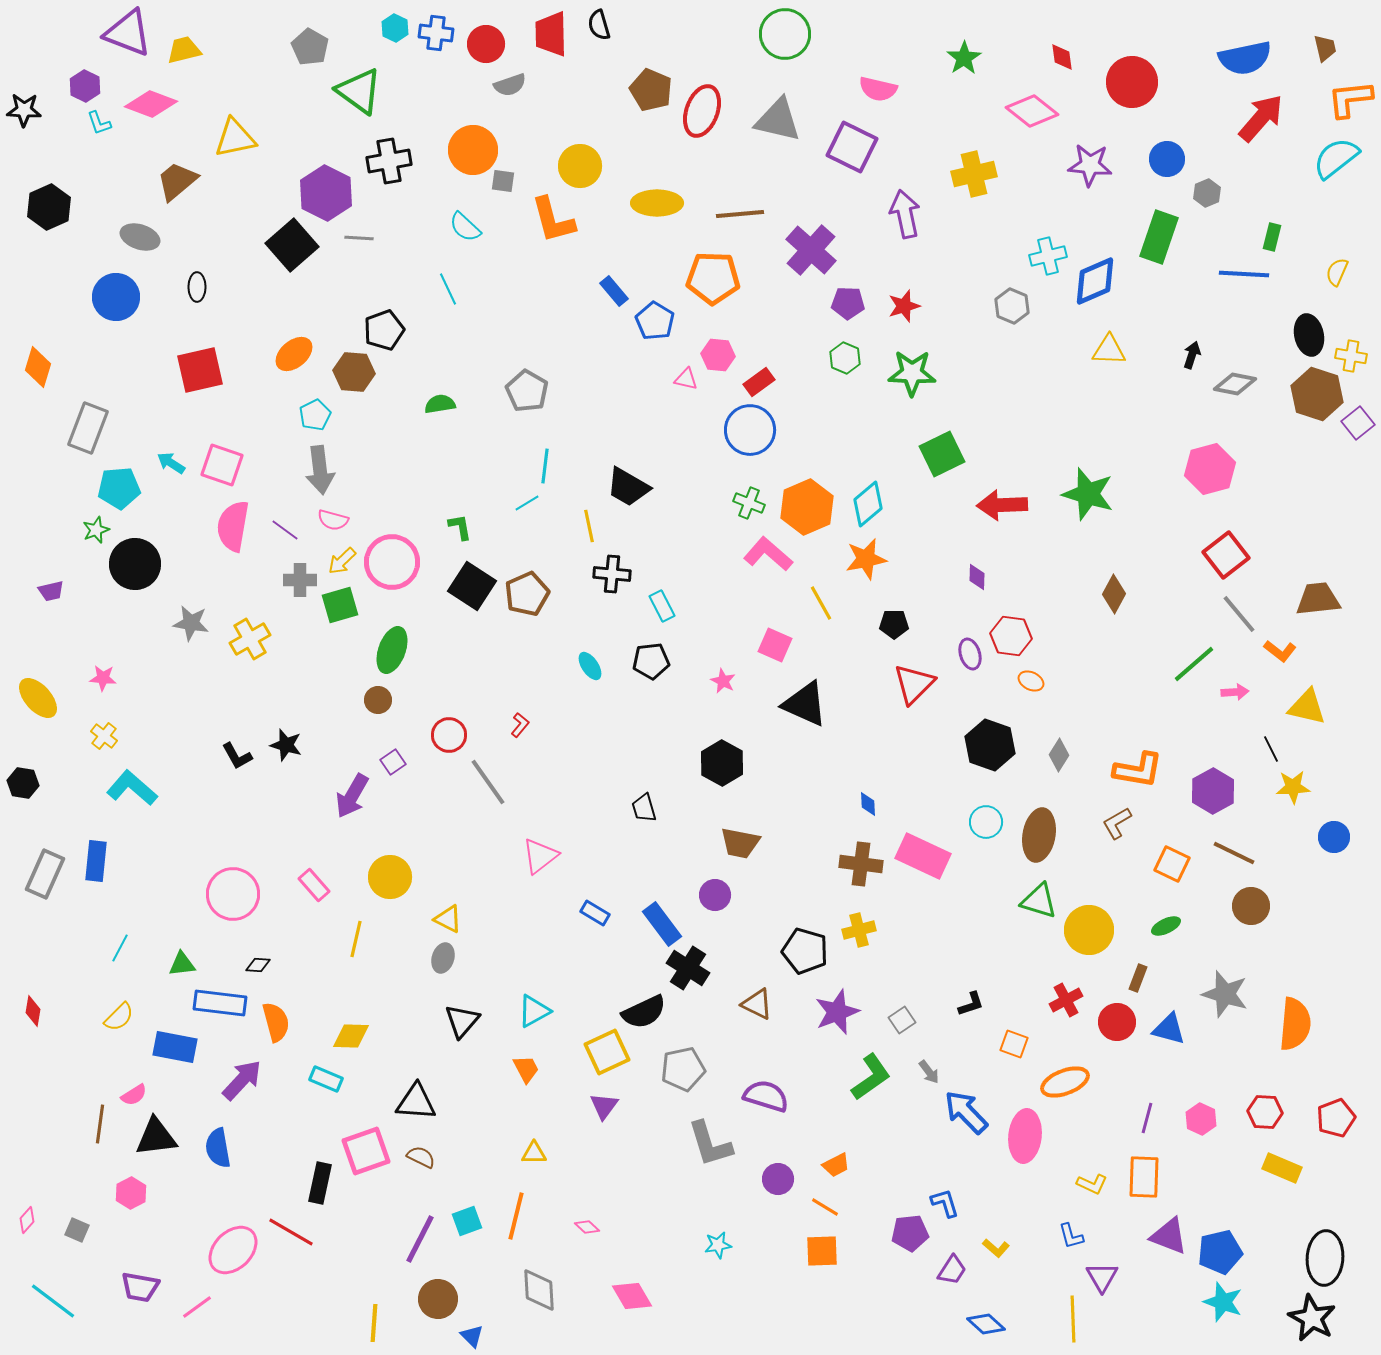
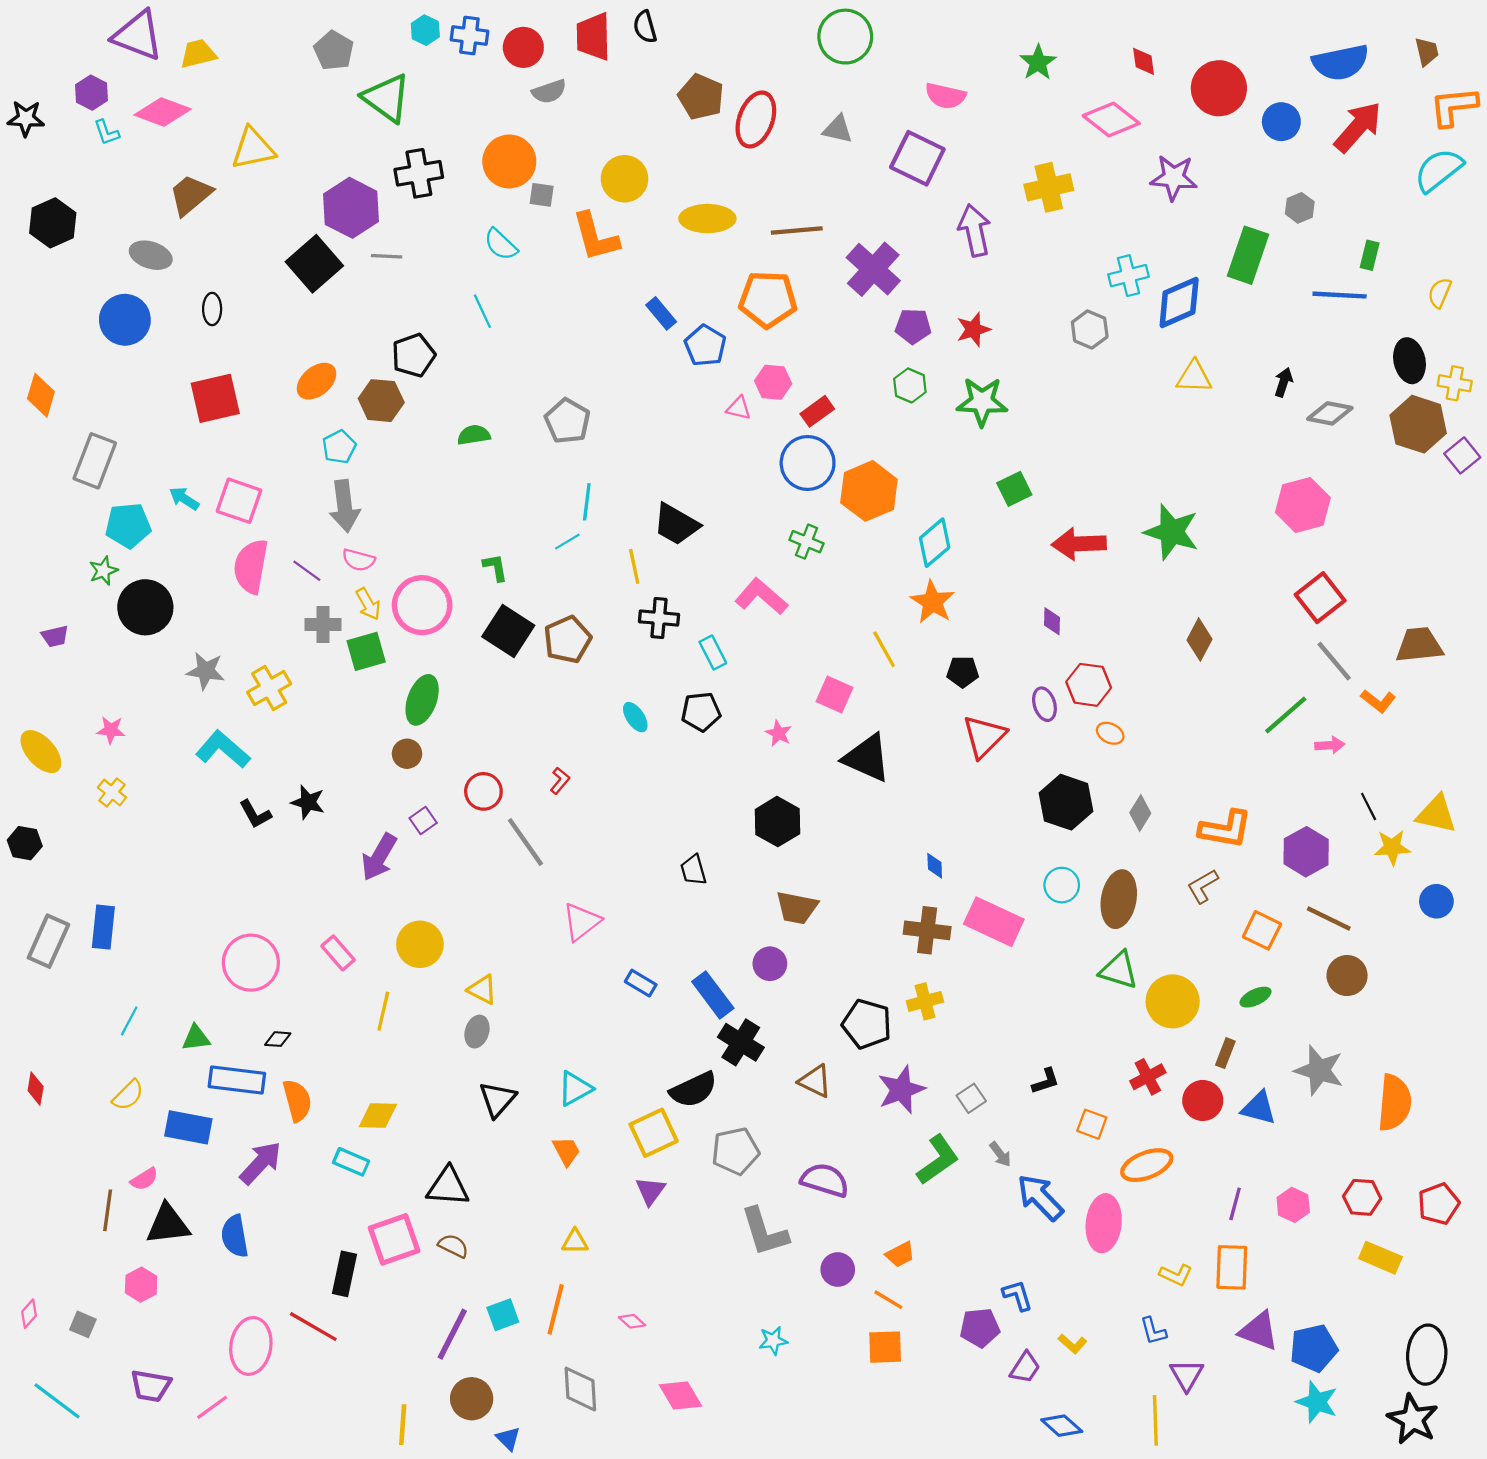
gray triangle: (778, 120) -> (838, 129), size x0.6
blue circle: (1167, 159) -> (1281, 122), moved
green square: (942, 454) -> (1014, 489), size x0.7
orange hexagon: (807, 507) -> (869, 491), moved
pink L-shape: (768, 554) -> (761, 597), moved
orange star: (866, 559) -> (932, 602), turned -30
yellow arrow: (342, 561) -> (368, 604), turned -76
yellow triangle: (1307, 707) -> (1436, 814), moved
cyan L-shape: (132, 788) -> (223, 749), moved
pink ellipse: (233, 1250) -> (251, 1346), turned -36

